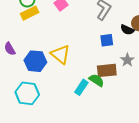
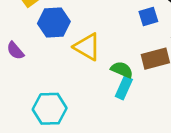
blue hexagon: (35, 61) -> (54, 22), moved
green semicircle: (96, 80) -> (122, 70), moved

